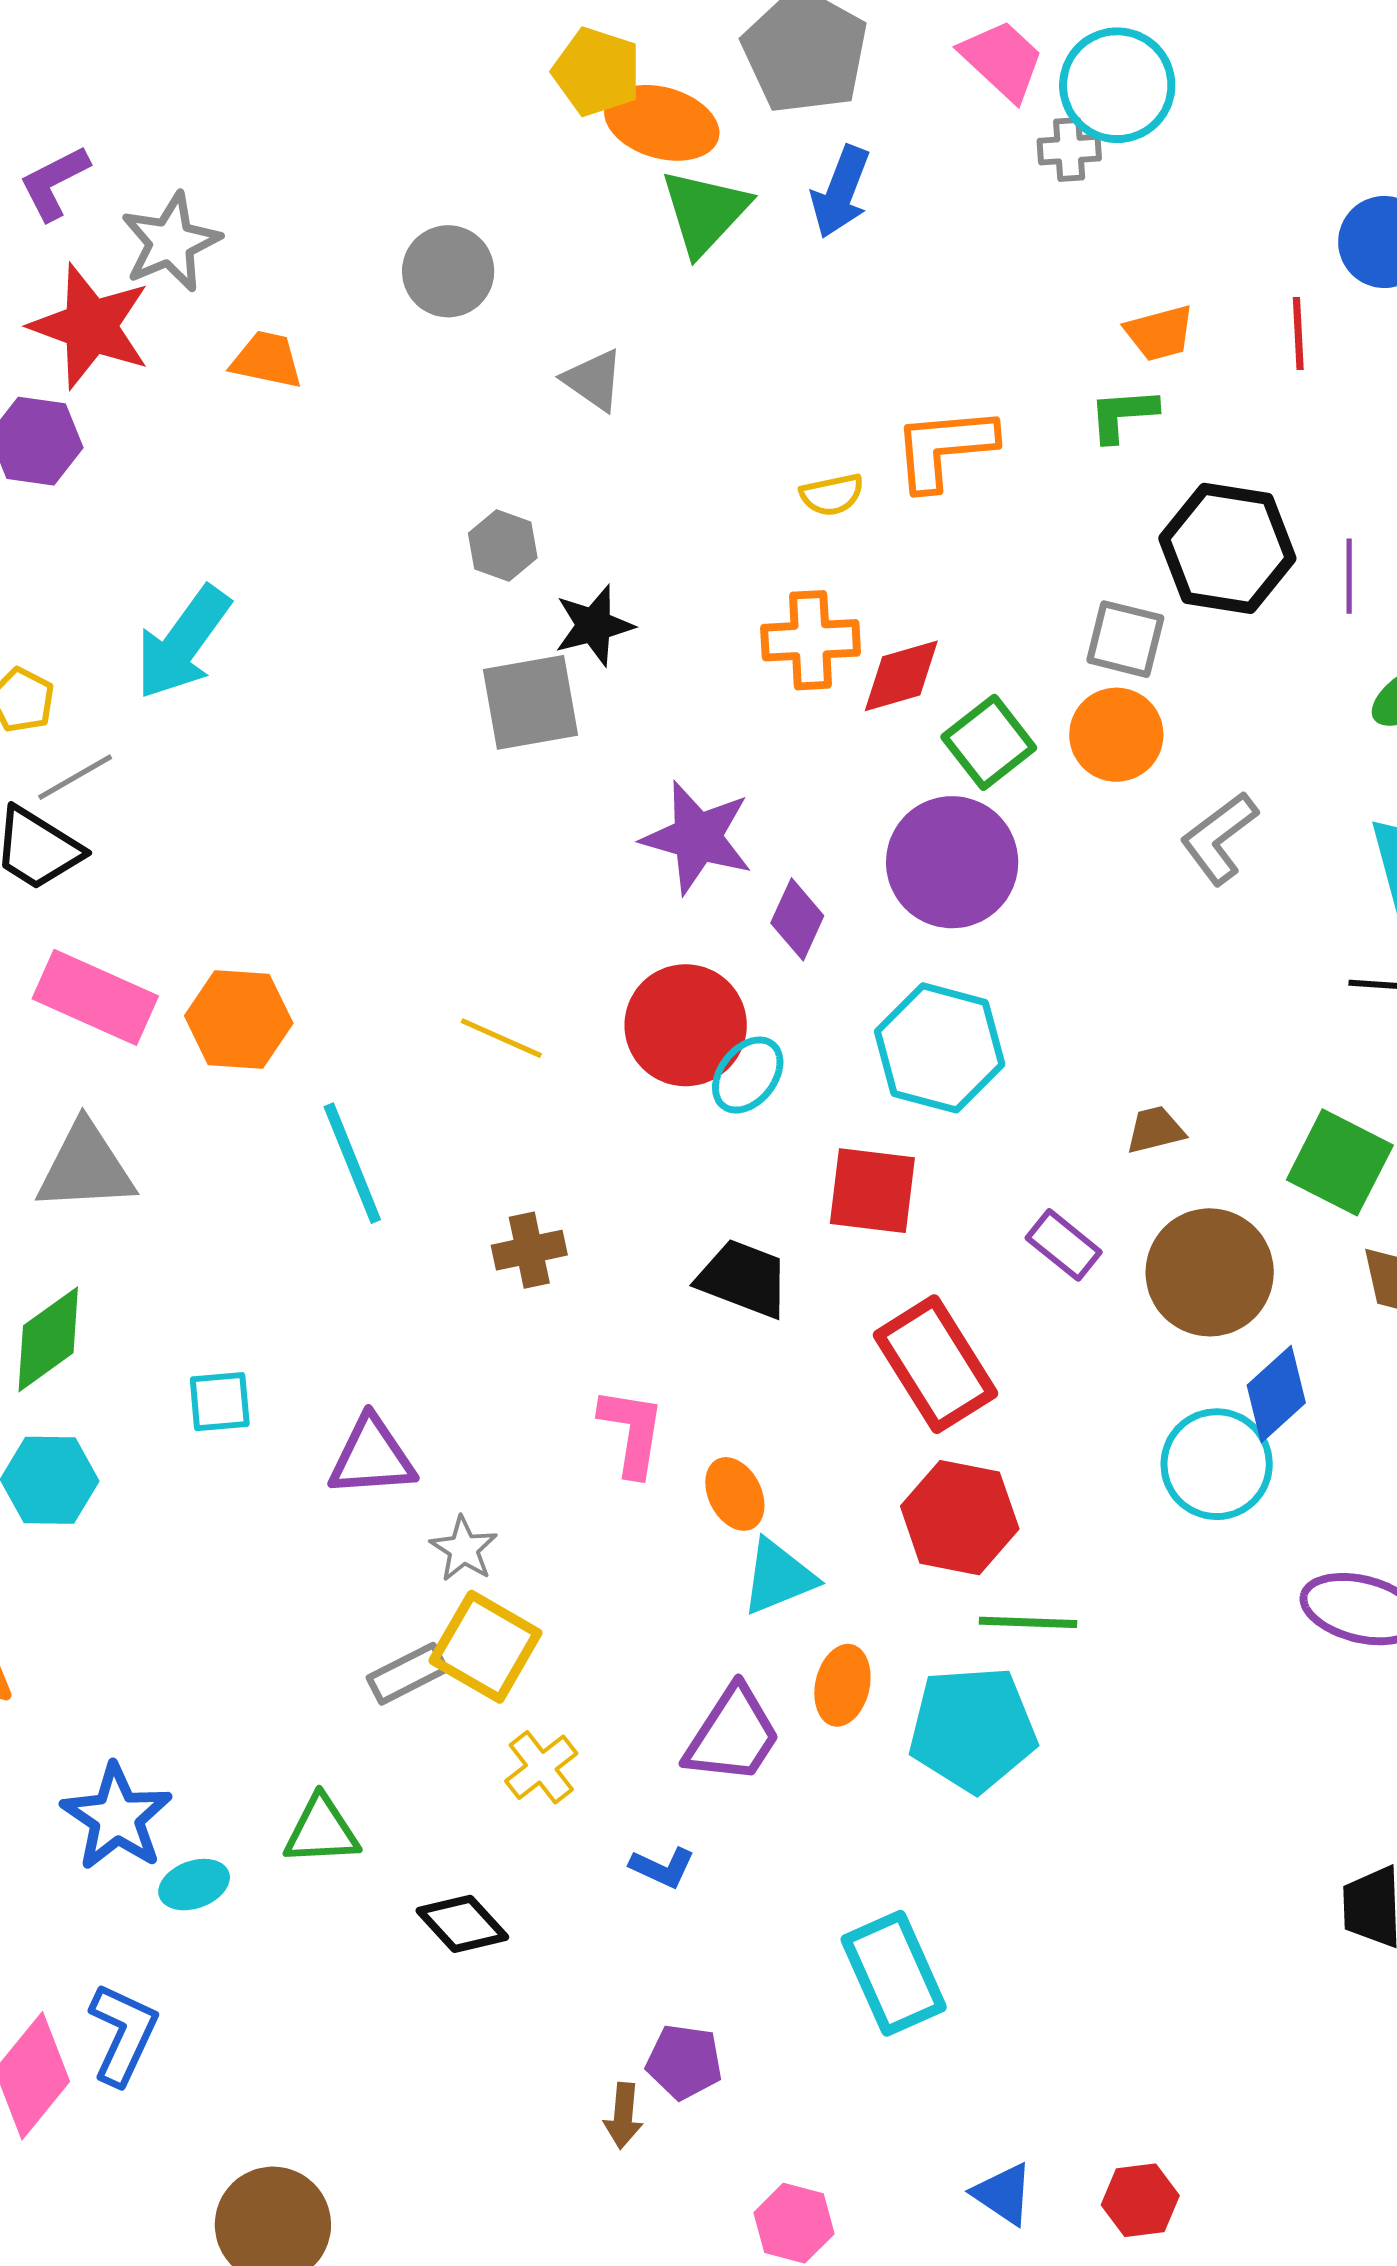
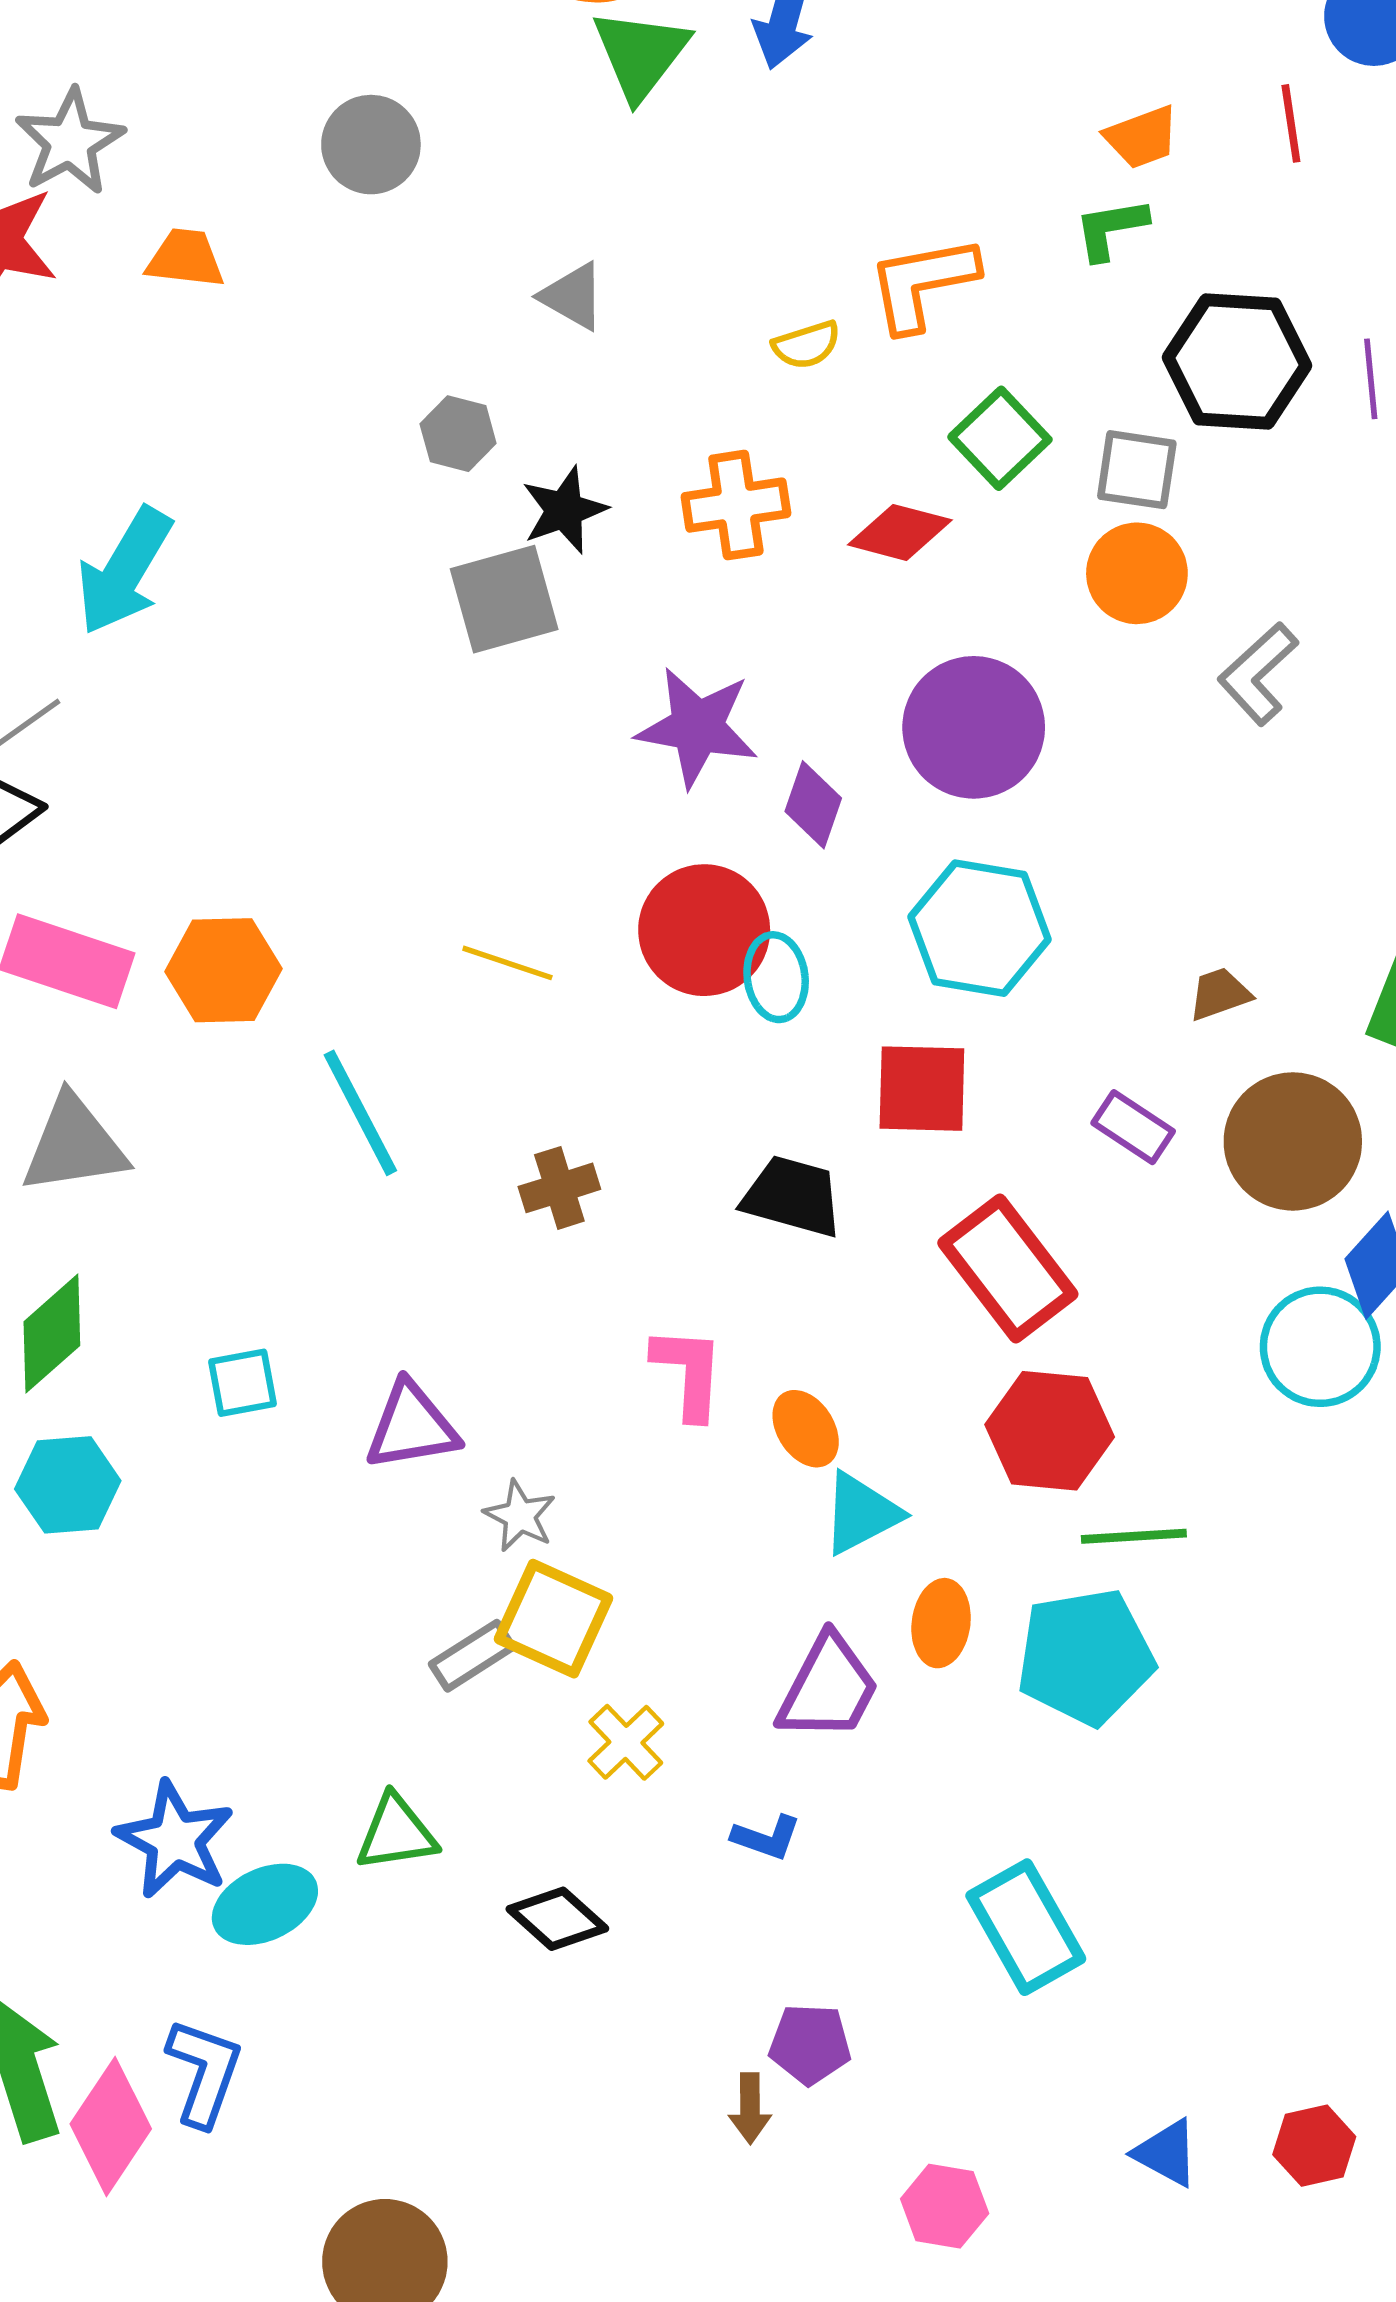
gray triangle: (594, 380) -> (573, 296), moved
orange cross: (811, 640) -> (736, 505), moved
red diamond: (901, 676) -> (900, 532), turned 36
green square: (989, 742) -> (1000, 438), moved
cyan ellipse: (748, 1075) -> (776, 977), turned -40
cyan ellipse: (194, 1885) -> (265, 1904), size x1.4

